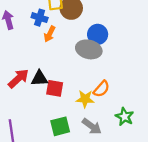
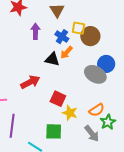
black triangle: (39, 78) -> (52, 59), moved
yellow star: (85, 99) -> (70, 113), moved
green star: (125, 117) -> (108, 122), moved
gray arrow: (92, 126) -> (92, 134), moved

